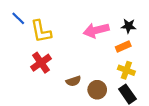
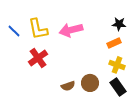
blue line: (18, 18) -> (14, 31), moved
pink arrow: (96, 30) -> (71, 30), moved
brown semicircle: (73, 81) -> (68, 86), moved

